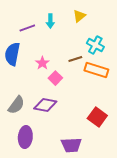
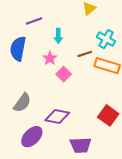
cyan arrow: (50, 21) -> (58, 36), moved
purple diamond: (45, 105) -> (57, 117), moved
purple ellipse: (25, 137) -> (32, 137), turned 40

